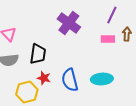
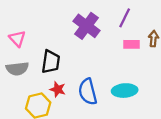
purple line: (112, 15) -> (125, 18), moved

